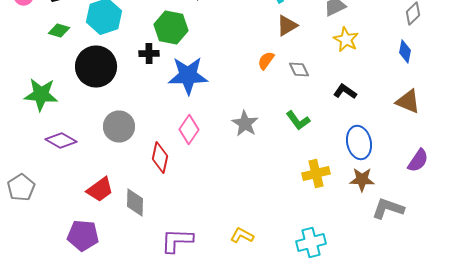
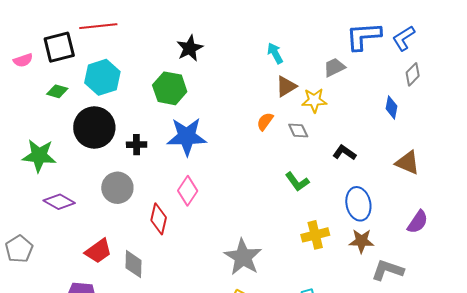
yellow star: (346, 40) -> (314, 100), moved, turned -30
blue diamond: (405, 52) -> (392, 107), moved
black cross: (149, 54) -> (137, 145), moved
gray star: (245, 124) -> (243, 257), moved, size x1.4

